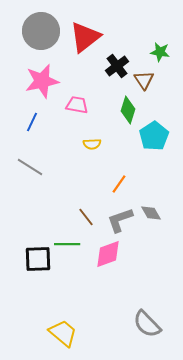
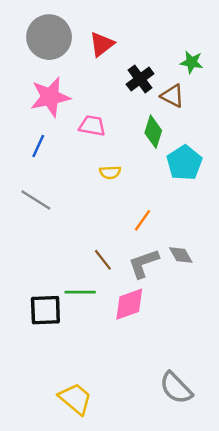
red triangle: (85, 37) -> (102, 44), size x0.7
brown triangle: (144, 80) -> (172, 96), turned -30

